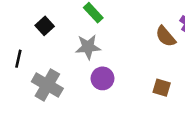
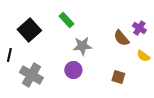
black square: (45, 26) -> (29, 30), size x1.6
gray star: (88, 47) -> (82, 46), moved

